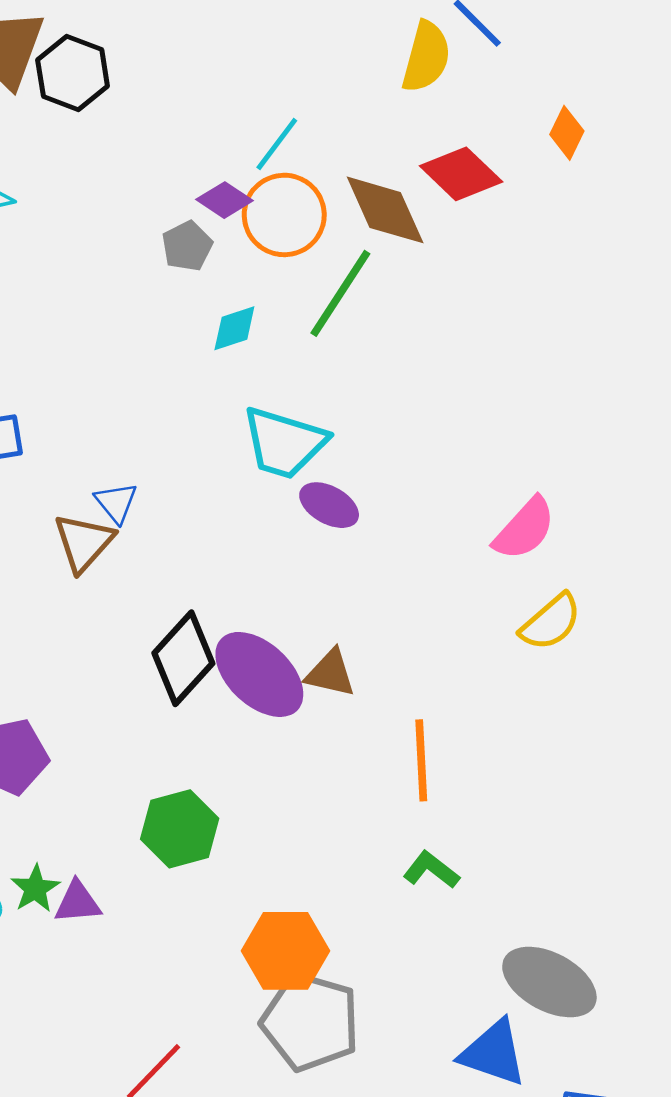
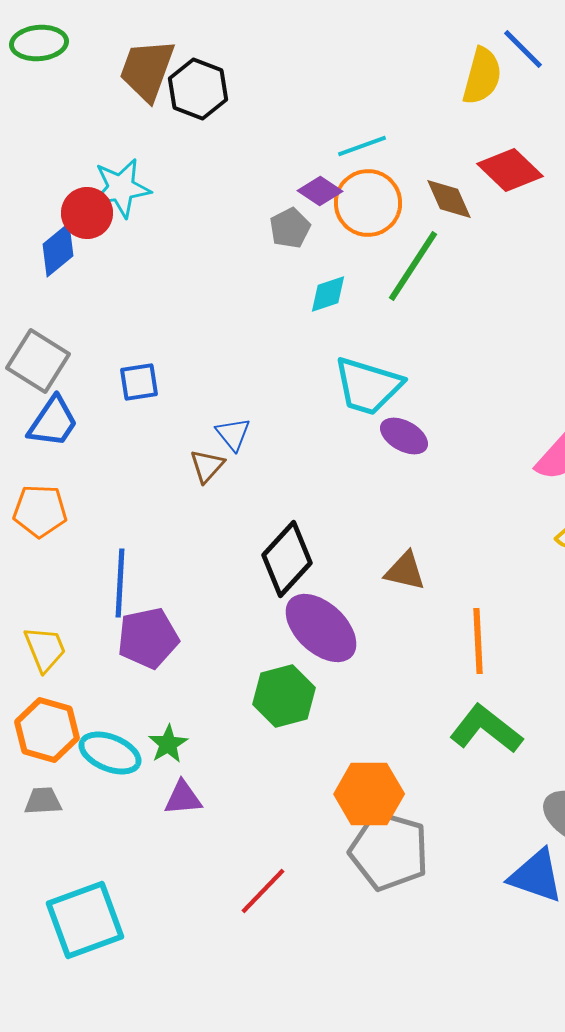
cyan line: (277, 144) -> (362, 146), turned 33
brown diamond: (385, 210) -> (449, 199), size x0.7
brown triangle: (84, 542) -> (207, 466), size x0.7
purple ellipse: (259, 674) -> (321, 628), moved
green L-shape: (431, 870) -> (486, 729), size x1.6
purple triangle: (78, 902) -> (183, 798), moved

